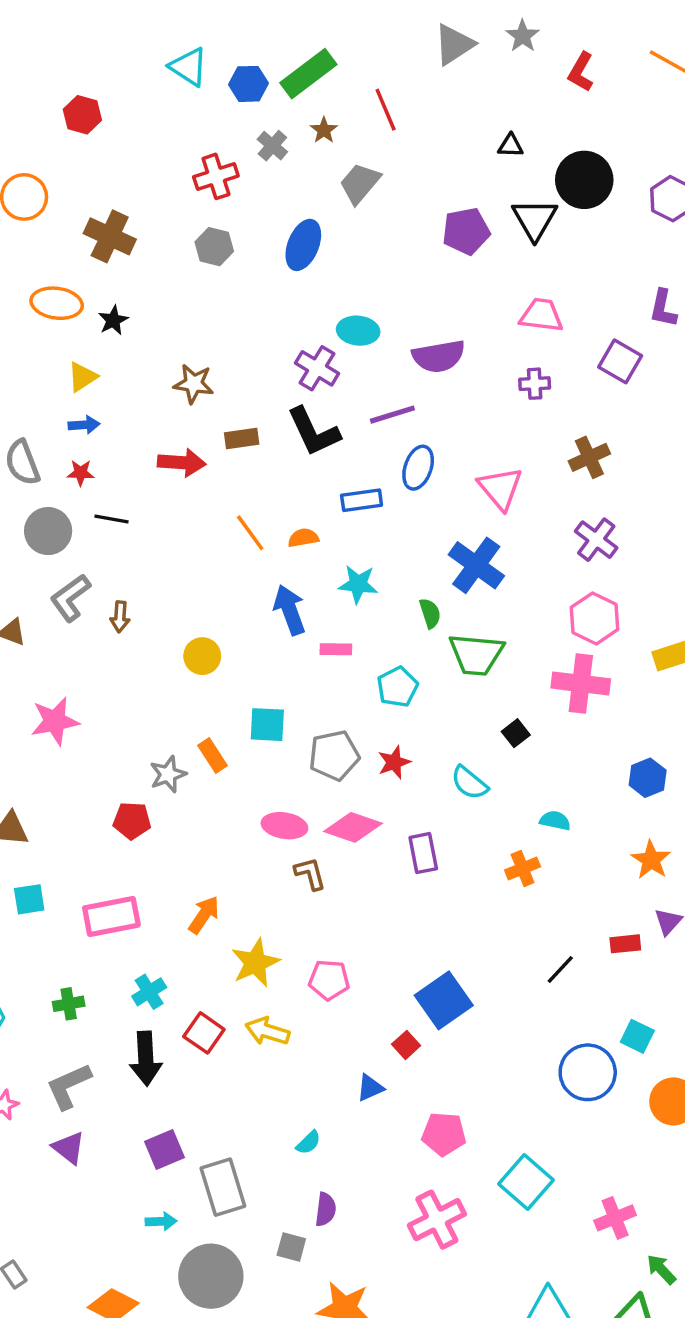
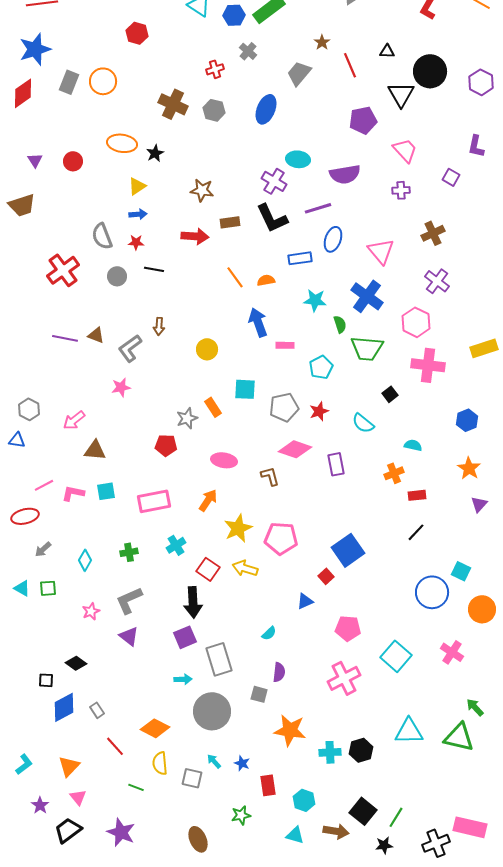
red line: (386, 110) -> (350, 65), moved
brown star: (324, 130) -> (322, 42), moved
red cross: (216, 176) -> (215, 69), size x0.7
purple pentagon: (466, 231) -> (363, 120), moved
brown cross: (110, 236) -> (173, 104), moved
pink trapezoid: (541, 315) -> (405, 150), turned 40
purple square: (620, 361) -> (451, 177), size x0.7
gray circle: (48, 531) -> (117, 276), size x0.7
cyan star: (358, 584) -> (315, 300), moved
gray L-shape: (70, 598) -> (130, 348), moved
pink hexagon: (595, 618) -> (416, 322), moved
pink star: (55, 721) -> (121, 387), size x0.7
pink ellipse: (284, 826) -> (224, 460), moved
red rectangle: (625, 944) -> (417, 495), moved
pink pentagon: (329, 980) -> (281, 538), size x1.4
black arrow: (146, 1059) -> (193, 602), moved
pink cross: (615, 1218) -> (452, 652), moved, turned -35

